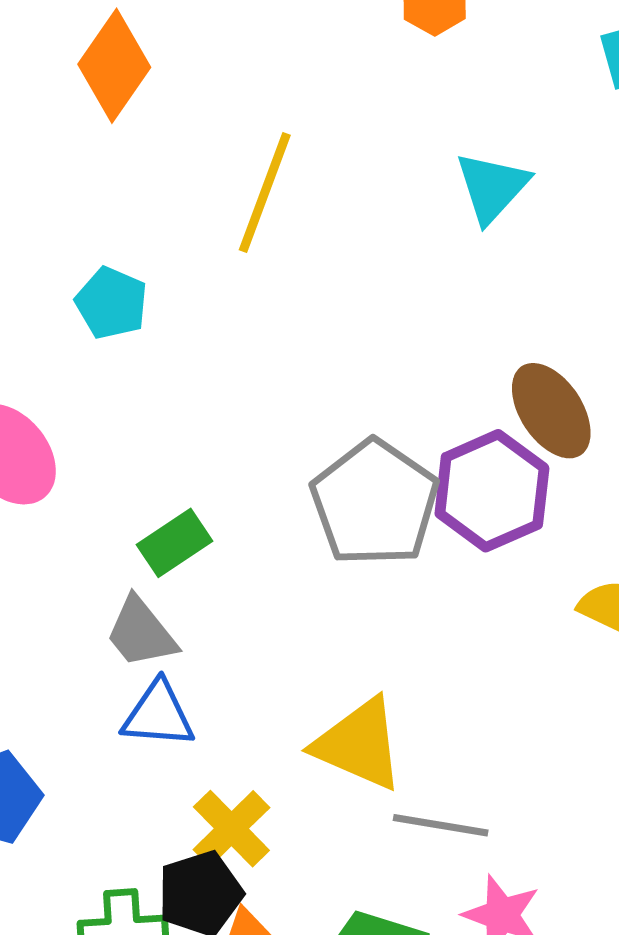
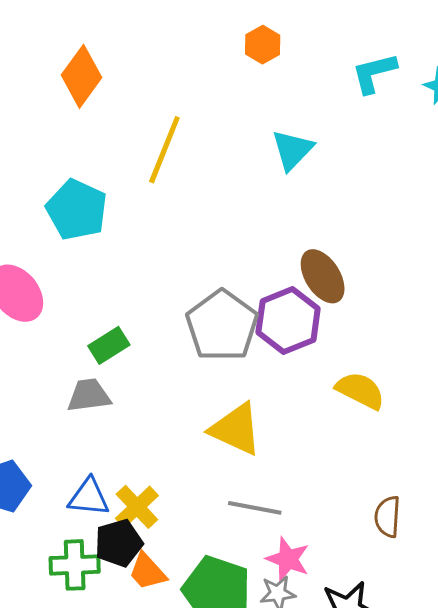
cyan pentagon: (111, 303) -> (77, 210), size x1.5
gray trapezoid: (141, 633) -> (89, 395), turned 120
blue triangle: (158, 715) -> (89, 497), moved
yellow triangle: (359, 744) -> (236, 429), moved

